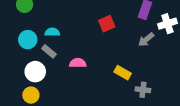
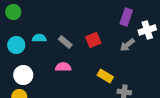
red square: (107, 24) -> (93, 40), moved
gray rectangle: (49, 51) -> (65, 42), moved

